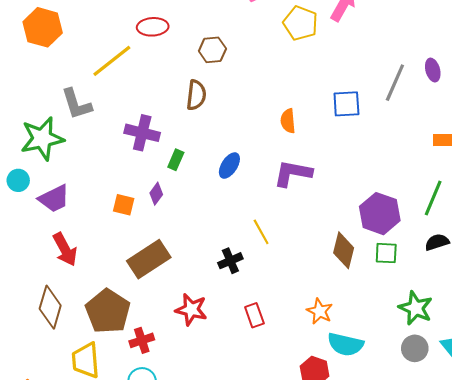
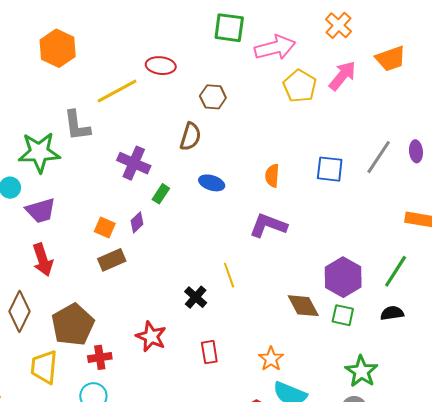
blue ellipse: (229, 166) -> (212, 183), moved, turned 65
brown diamond: (344, 250) -> (303, 306), turned -52
brown rectangle: (149, 259) -> (112, 260), moved, size x0.7
black cross: (230, 261) -> (196, 297), turned -35

